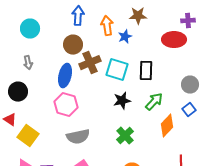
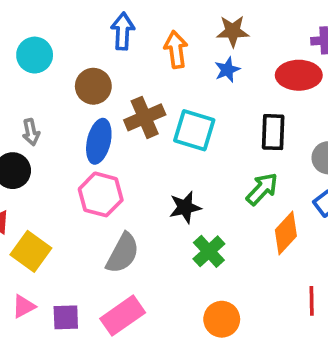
blue star: (125, 37) -> (227, 70), moved
brown circle: (73, 45) -> (93, 86), moved
gray arrow: (28, 63) -> (31, 132), moved
black rectangle: (146, 71) -> (273, 132), moved
black star: (122, 101) -> (185, 207), moved
gray semicircle: (78, 137) -> (123, 253), turned -50

